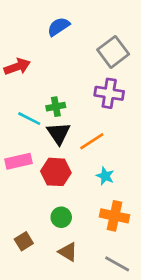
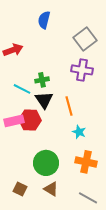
blue semicircle: (59, 27) -> (44, 20), turned -42
orange line: (92, 141) -> (69, 106), turned -72
red hexagon: (56, 172) -> (30, 120), moved
green circle: (61, 217) -> (46, 163), size x1.6
brown square: (24, 241) -> (20, 189), moved, turned -32

